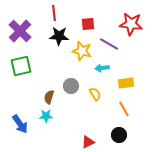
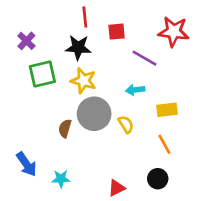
red line: (54, 13) -> (85, 17), moved
purple cross: (20, 31) -> (26, 41), size x0.6
yellow star: (82, 51) -> (83, 81), moved
green square: (21, 66) -> (42, 74), moved
gray circle: (71, 86) -> (94, 114), size x1.6
cyan star: (46, 116) -> (61, 179), moved

